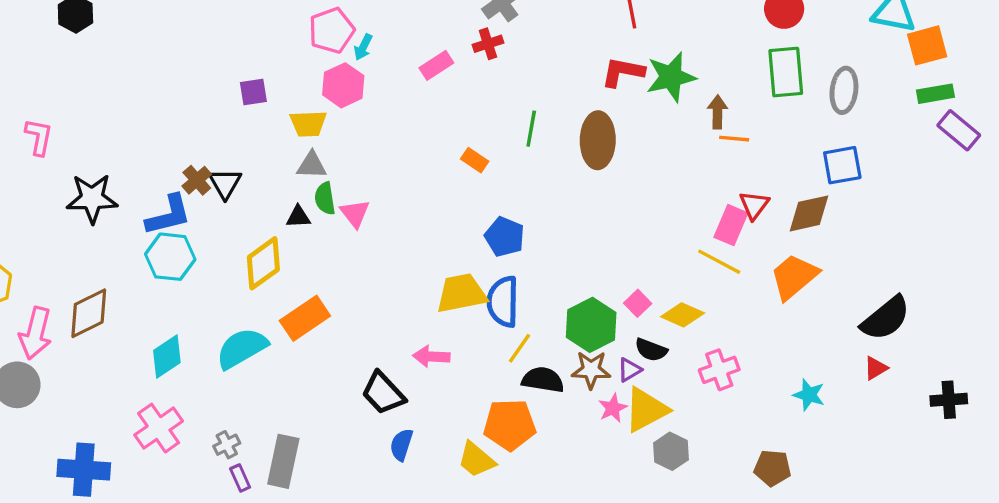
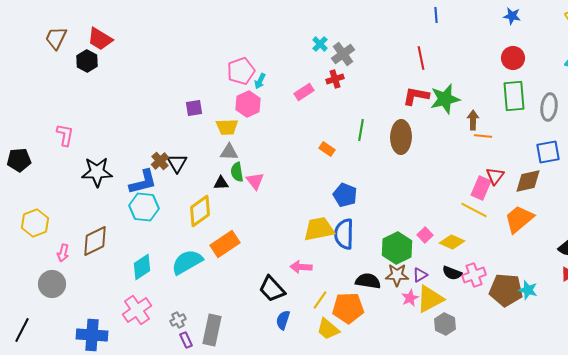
pink arrow: (35, 333) -> (63, 253), size x0.6
yellow line: (520, 348) -> (320, 300), moved
black semicircle: (651, 350) -> (452, 273), moved
brown pentagon: (772, 468) -> (506, 290), moved, size x1.5

